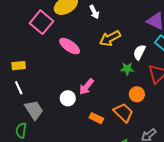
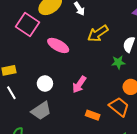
white circle: (68, 98) -> (45, 84), moved
gray trapezoid: (34, 110) -> (41, 111), moved, turned 95

